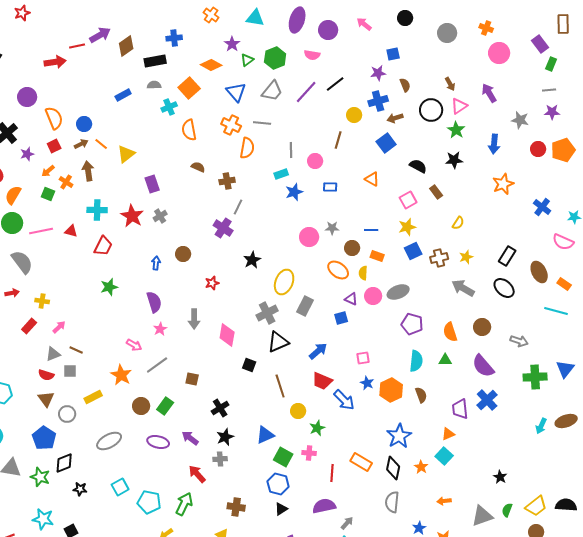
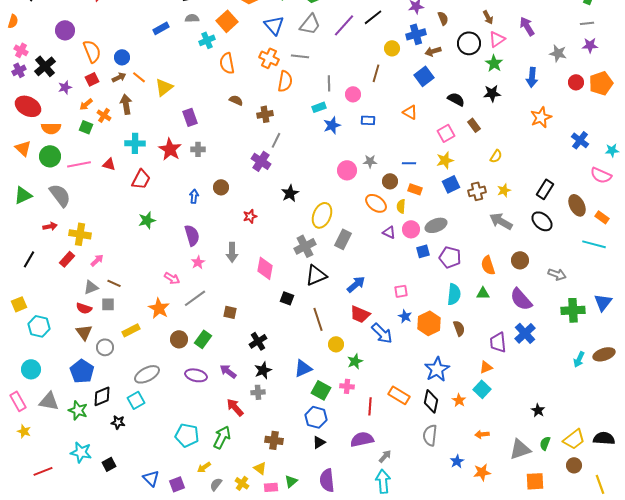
orange semicircle: (13, 195) -> (51, 128), turned -120
gray cross: (160, 216) -> (198, 149), turned 32
yellow cross: (42, 301) -> (80, 234), size x1.5
blue square: (341, 318) -> (423, 251), moved
cyan square: (120, 487) -> (136, 400), moved

